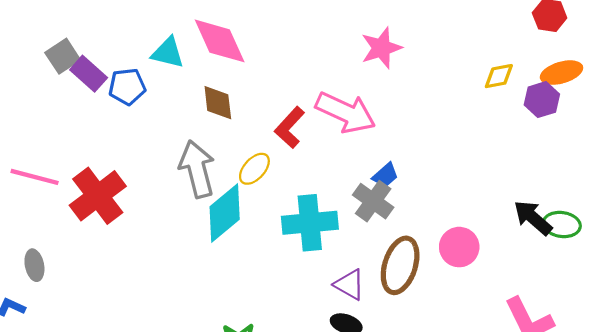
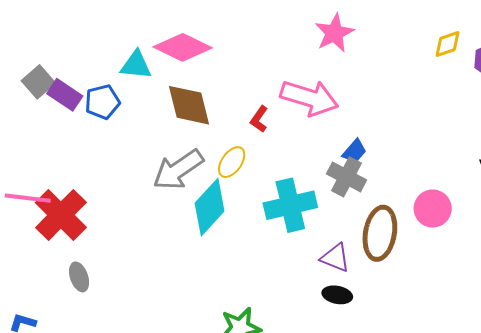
pink diamond: (220, 41) -> (183, 47), turned -32
brown diamond: (218, 103) -> (189, 105), size x1.4
red L-shape: (290, 128) -> (259, 119), size x0.7
gray arrow: (197, 169) -> (178, 170), turned -102
red cross: (98, 196) -> (61, 215), moved
gray ellipse: (34, 265) -> (79, 277), moved

